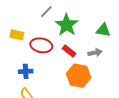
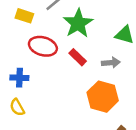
yellow rectangle: (17, 35) -> (24, 16), moved
orange hexagon: (79, 76) -> (103, 97), moved

